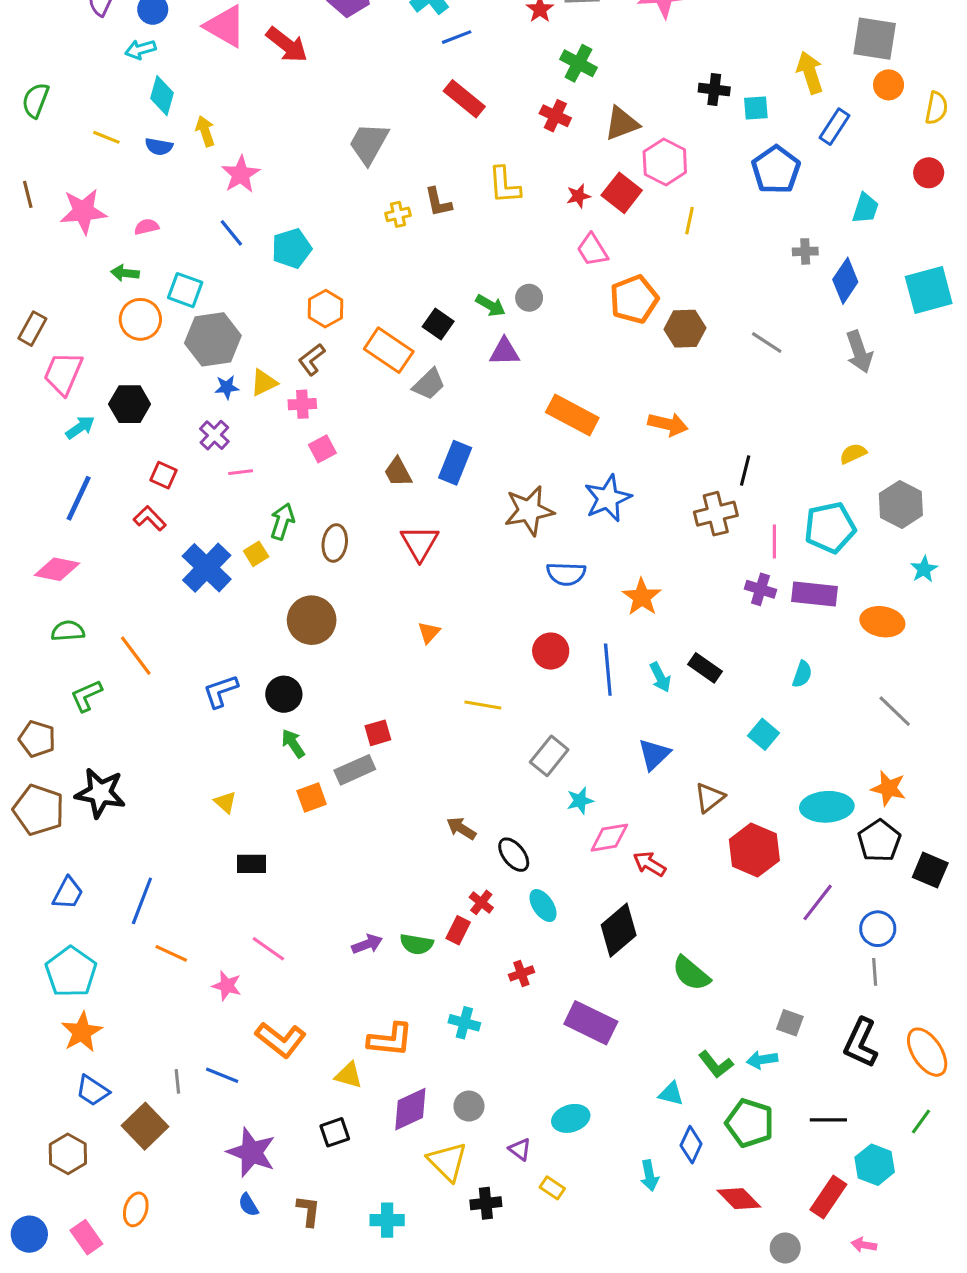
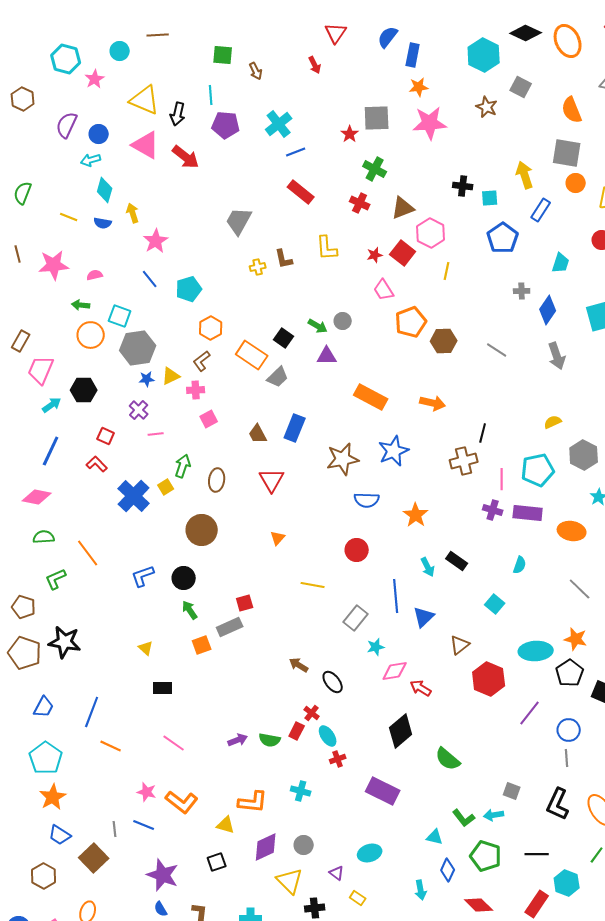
blue line: (608, 670) -> (396, 596), moved
cyan ellipse: (543, 906) -> (328, 736), moved
pink star: (227, 986) -> (147, 792), moved

